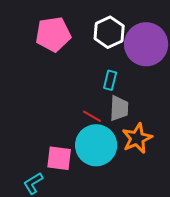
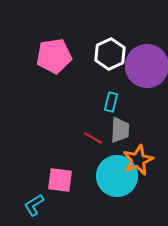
cyan circle: (96, 145) -> (117, 176), moved

